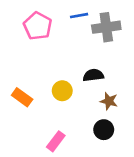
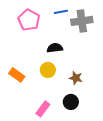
black semicircle: (93, 75) -> (55, 48), moved
brown star: (109, 101) -> (76, 78), moved
black circle: (104, 130) -> (71, 102), moved

